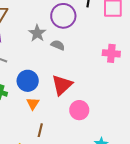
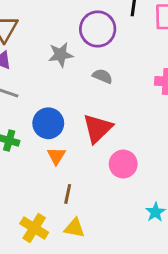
gray star: (37, 33) -> (61, 55), turned 30
gray semicircle: (58, 45) -> (102, 76), moved

